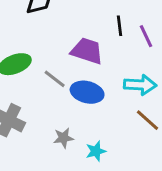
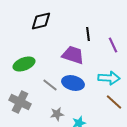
black line: (120, 26) -> (88, 34), moved
gray line: (55, 79) -> (50, 85), moved

